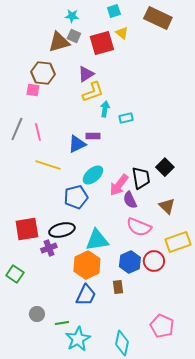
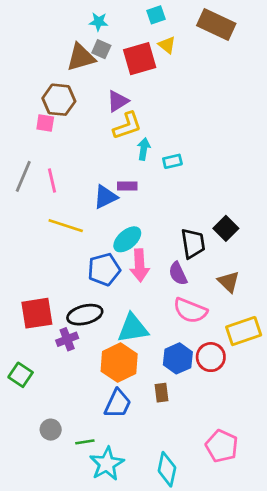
pink arrow: (119, 185) -> (140, 265), moved, turned -40

